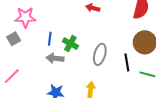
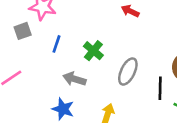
blue line: (50, 39) -> (56, 44), moved
gray arrow: (55, 58) -> (74, 79), moved

